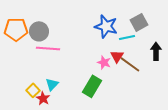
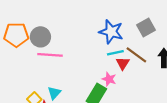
cyan line: (127, 37) -> (115, 53), moved
pink star: (104, 62) -> (109, 79), moved
brown line: (130, 64) -> (136, 55), moved

